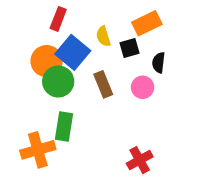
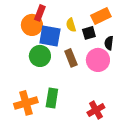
blue square: (73, 52) -> (50, 36), turned -30
orange circle: (47, 61) -> (32, 25), moved
pink circle: (143, 87) -> (98, 60), size x1.5
green rectangle: (64, 127) -> (52, 98), moved

